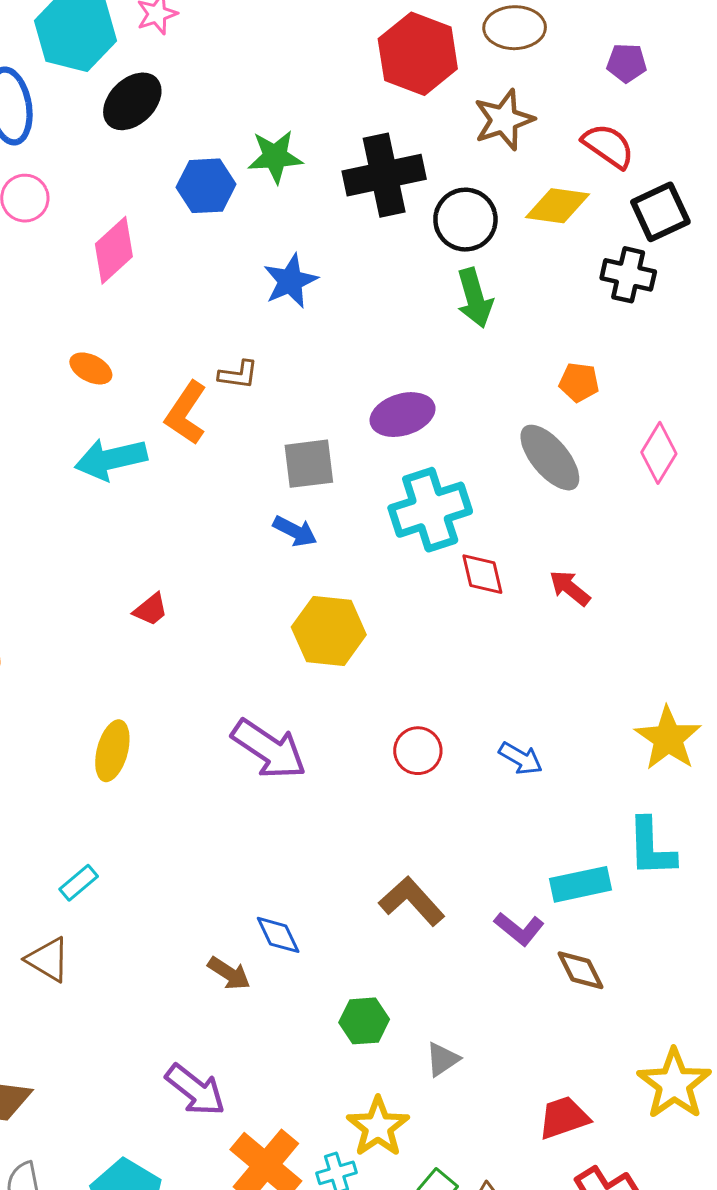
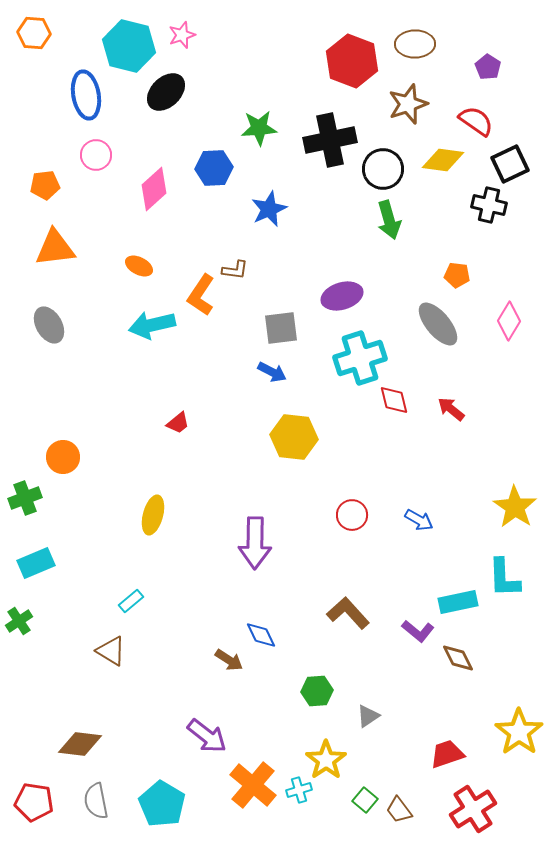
purple pentagon: (627, 63) -> (488, 67), turned 30
blue hexagon: (206, 186) -> (214, 168), moved
purple arrow: (269, 749) -> (255, 543), moved, turned 57

